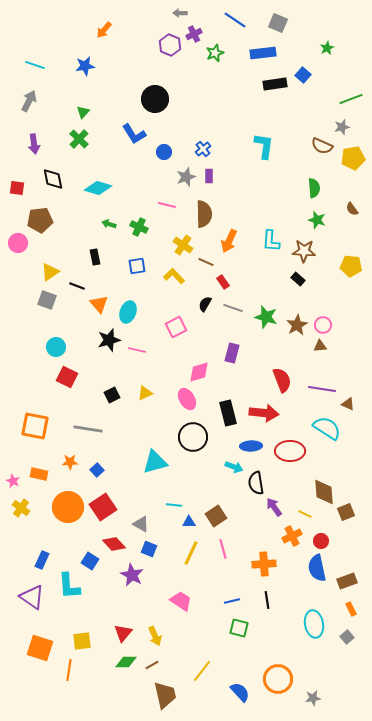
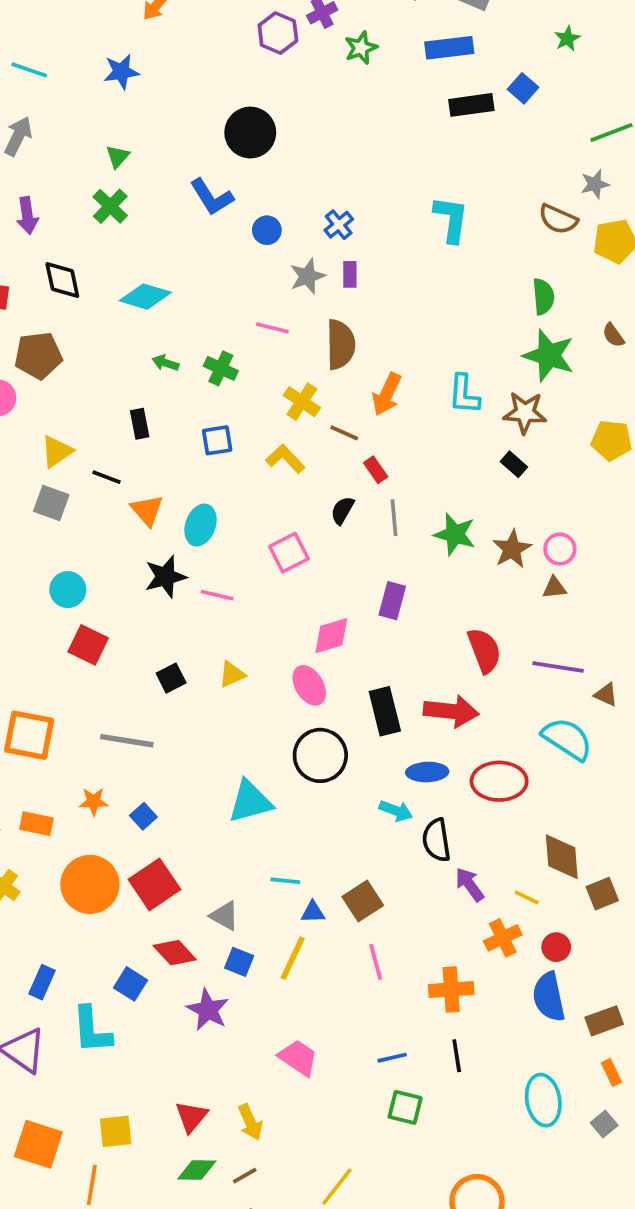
green star: (317, 220) -> (549, 356), size x1.6
gray line: (233, 308) -> (394, 518), turned 66
yellow line: (191, 553) -> (293, 958), moved

